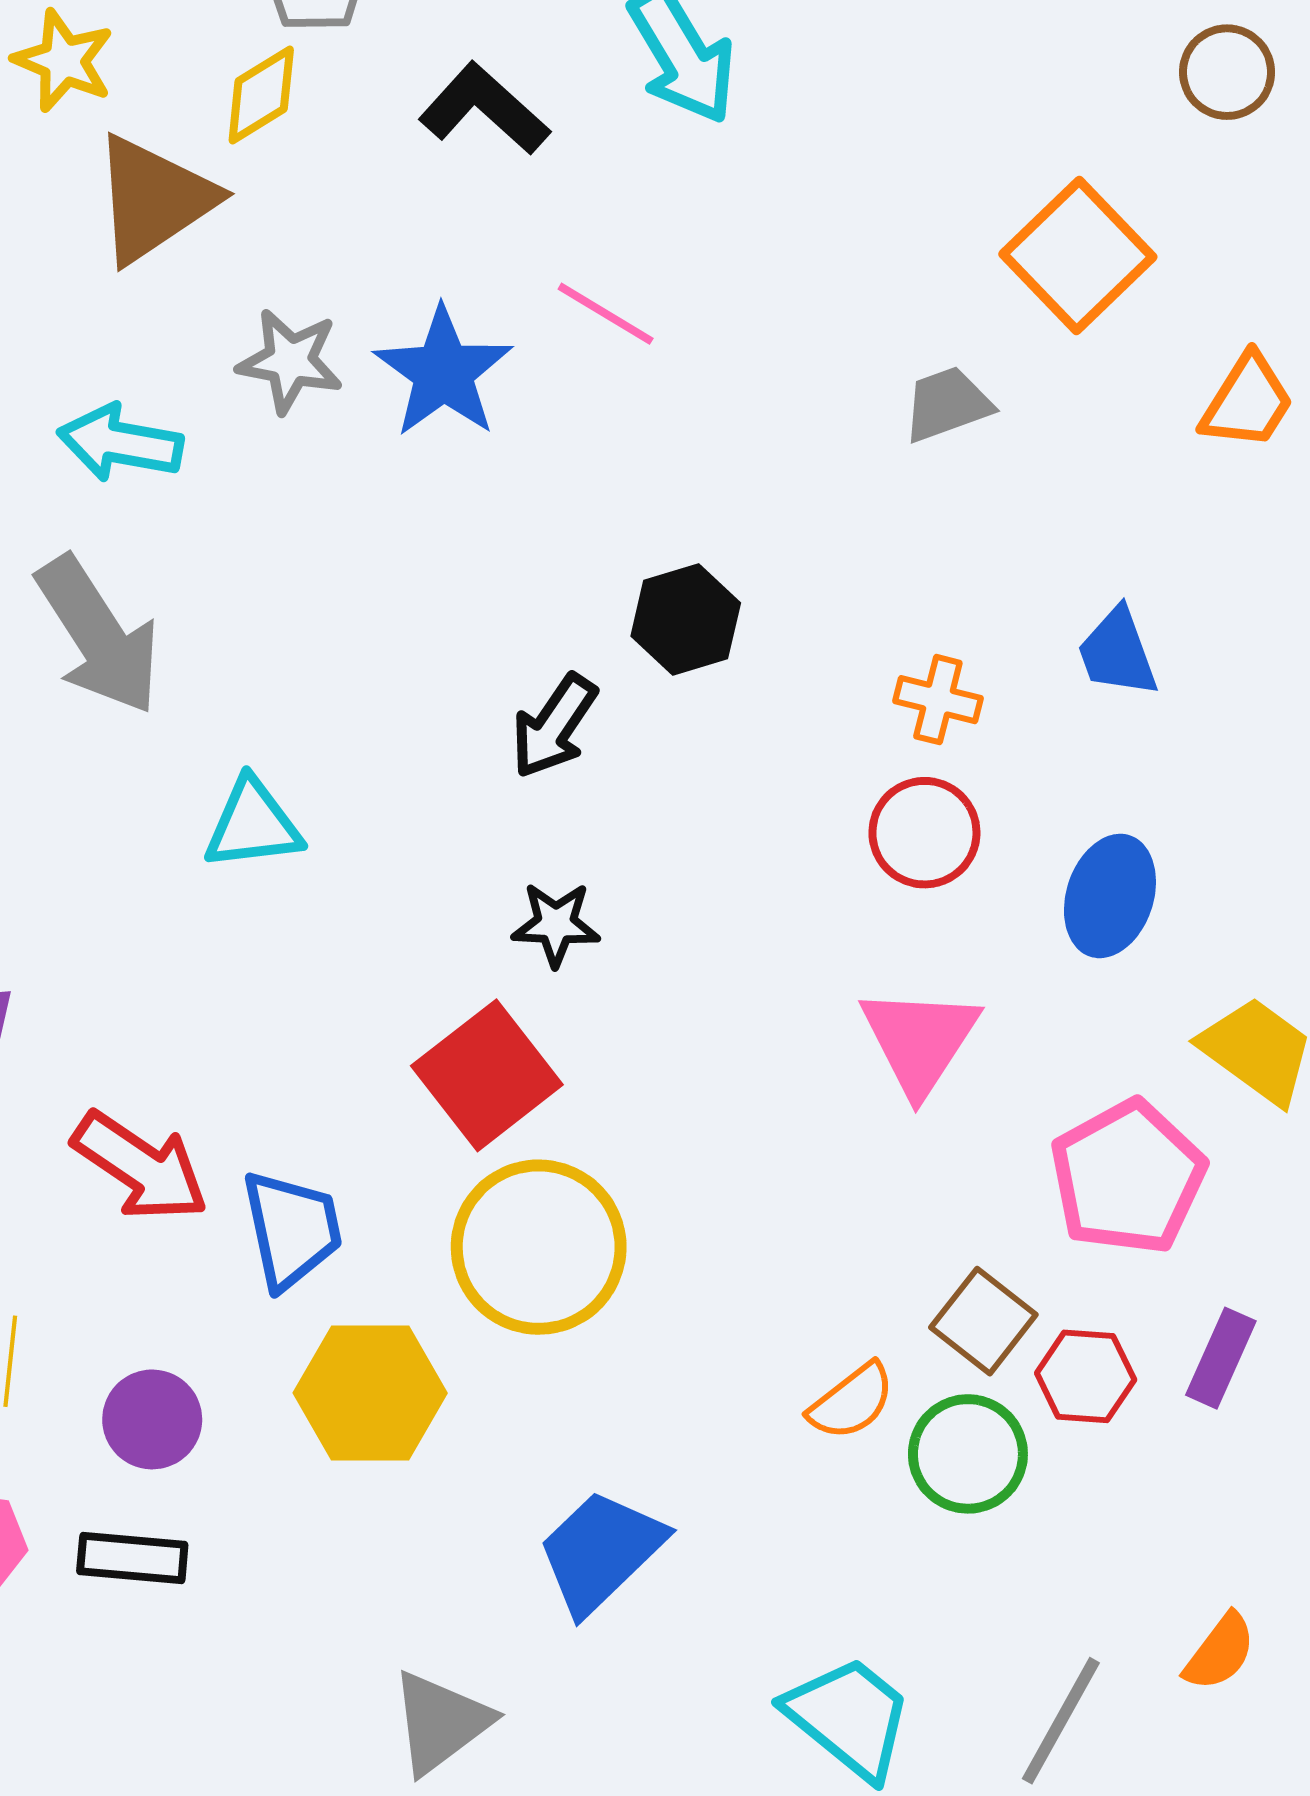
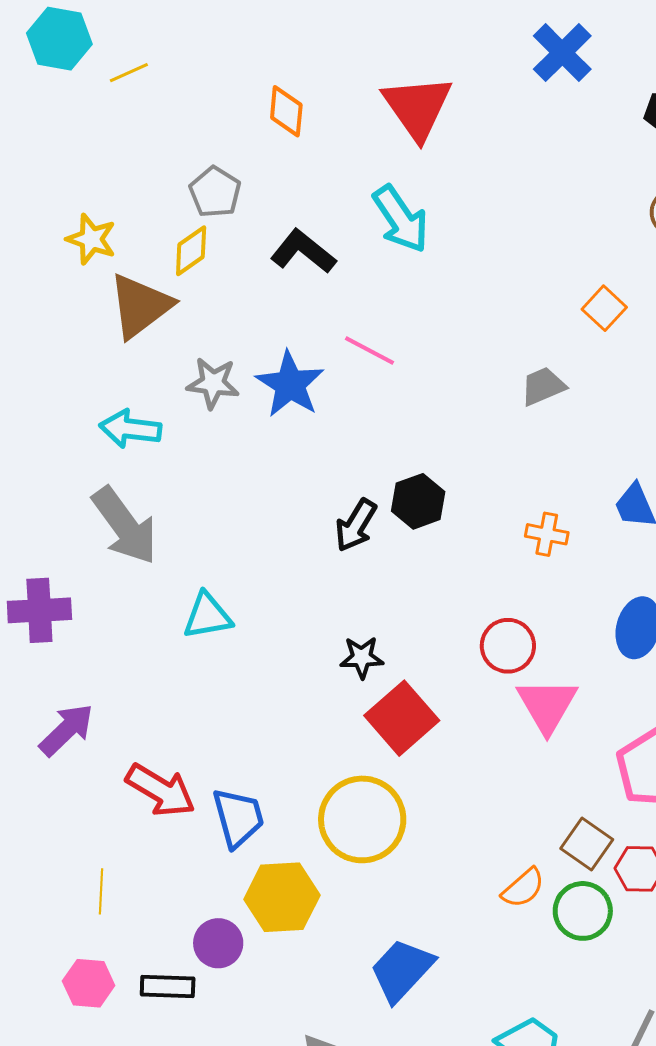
orange square: (1078, 255) -> (604, 308), size x0.6
black arrow: (554, 726) -> (356, 525), moved
red circle: (924, 833) -> (508, 646), moved
red square: (487, 1075) -> (402, 718), moved
purple circle: (152, 1419) -> (218, 943), moved

